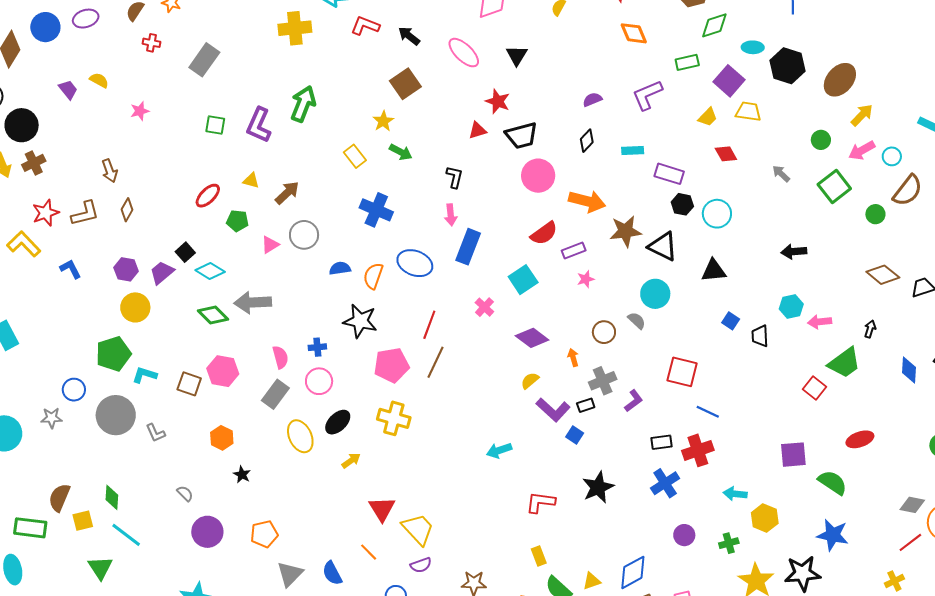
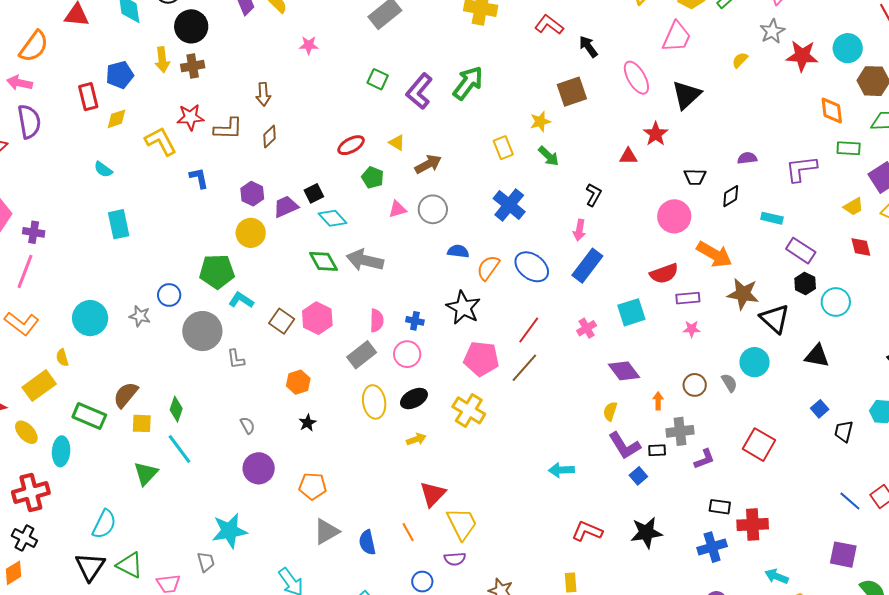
orange diamond: (634, 33) -> (832, 111), moved
black triangle: (517, 55) -> (686, 95), size x1.4
black trapezoid: (522, 135) -> (695, 177), moved, size x0.7
yellow semicircle: (530, 381) -> (610, 411), turned -48
blue line: (708, 412) -> (850, 501), moved

